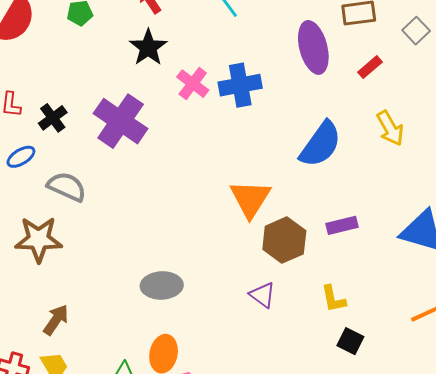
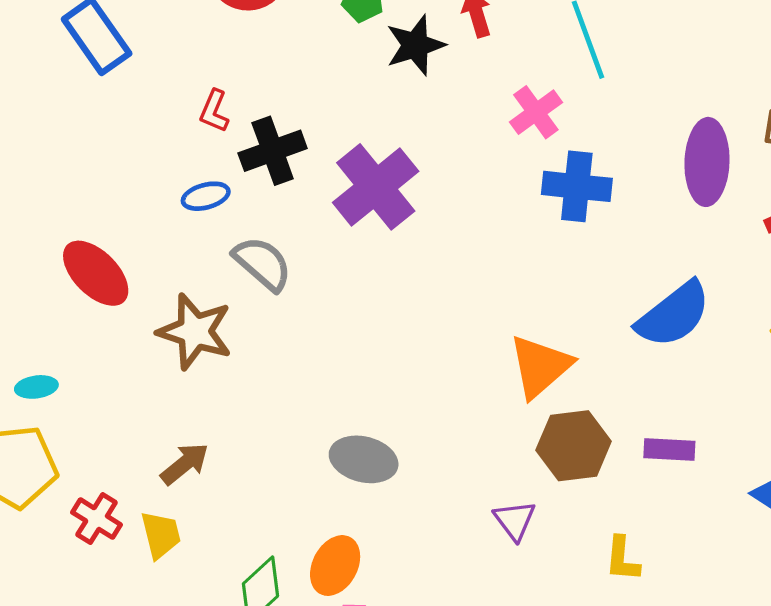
black star: (148, 47) -> (415, 45), moved
pink cross: (193, 84) -> (536, 112), moved
black cross: (53, 118) -> (273, 151), size x1.4

